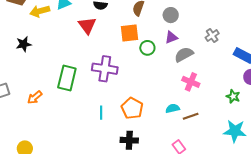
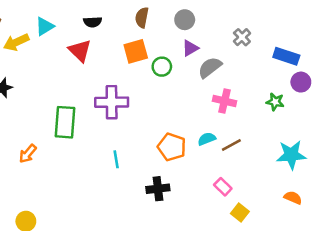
green star: (233, 96) -> (275, 102), moved
orange pentagon: (132, 108) -> (172, 147), moved

